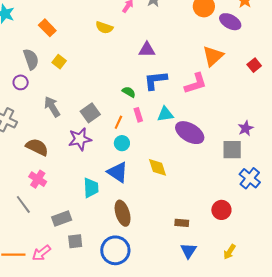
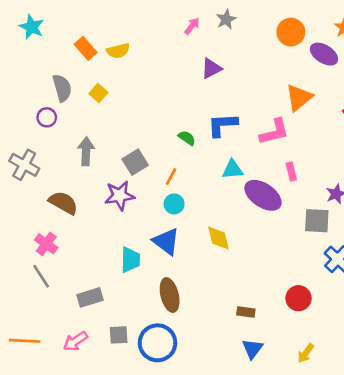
yellow semicircle: (104, 28) -> (118, 51), moved, turned -36
purple triangle: (147, 50) -> (211, 68), moved, turned -30
gray arrow: (52, 107) -> (86, 151), turned 30
pink rectangle: (138, 115) -> (291, 172), moved
pink cross: (38, 179) -> (46, 244), moved
gray square: (75, 241) -> (119, 335), moved
pink arrow: (41, 253) -> (75, 341), moved

